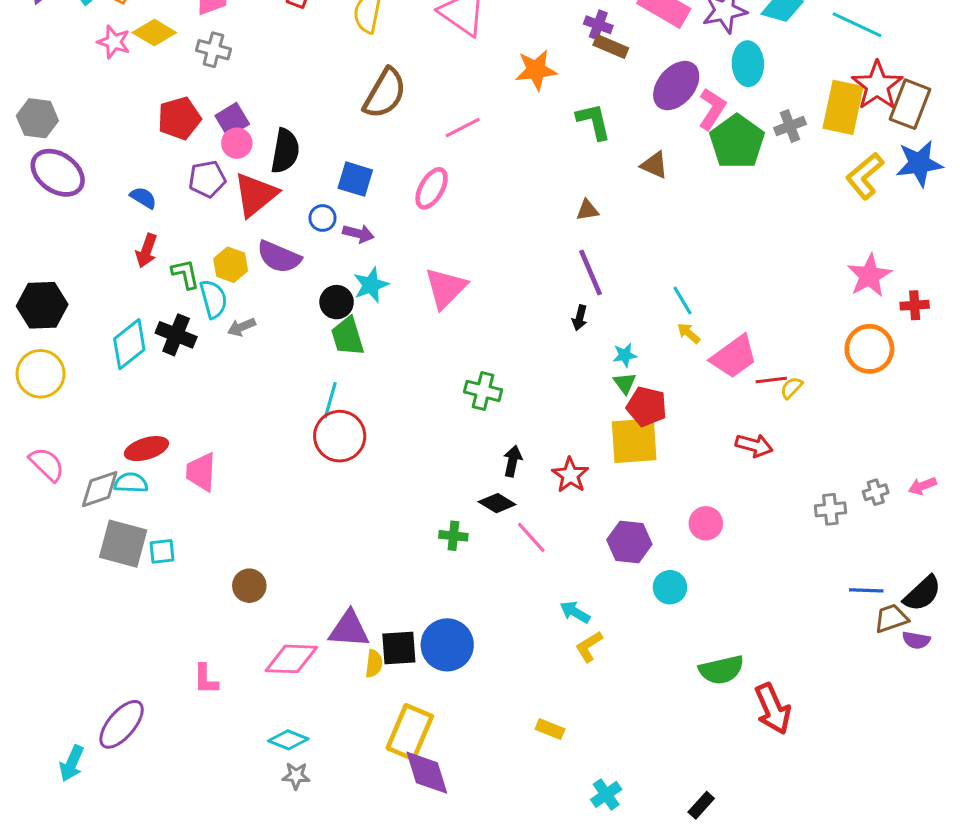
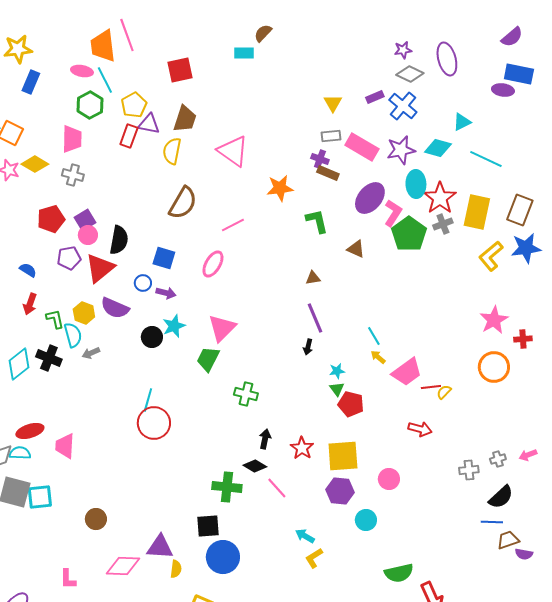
red star: (877, 86) -> (440, 198), moved
green trapezoid: (347, 336) -> (208, 359), moved, turned 44
yellow square: (634, 441) -> (343, 456), moved
green cross: (453, 536) -> (227, 487), size x1.6
cyan square: (162, 551) -> (40, 497), size x1.5
black semicircle: (922, 593) -> (501, 497), moved
black square: (399, 648) -> (208, 526), moved

